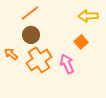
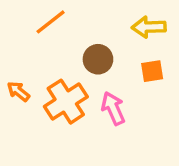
brown circle: (31, 35) -> (98, 59), moved
orange square: (81, 42) -> (152, 71), moved, turned 32

